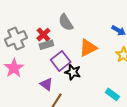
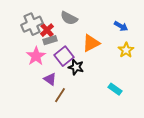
gray semicircle: (66, 22) -> (69, 18), turned -30
gray cross: (16, 39) -> (32, 24), moved
pink star: (14, 68) -> (36, 56), moved

